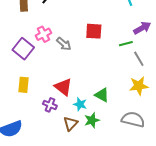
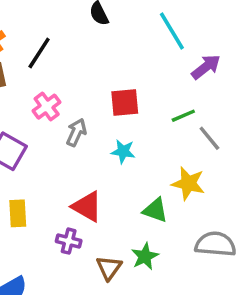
purple arrow: (142, 28) -> (206, 67), moved
pink cross: (43, 34) -> (47, 107), moved
gray arrow: (64, 44) -> (76, 132), turned -98
yellow star: (139, 86) -> (188, 183), moved, turned 30
cyan star: (80, 104) -> (123, 152), moved

